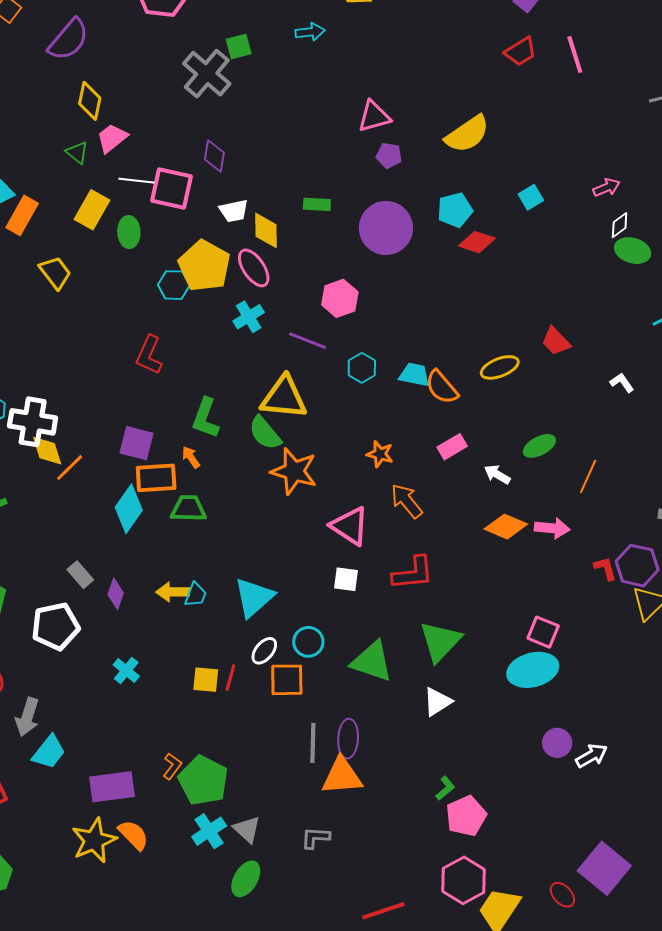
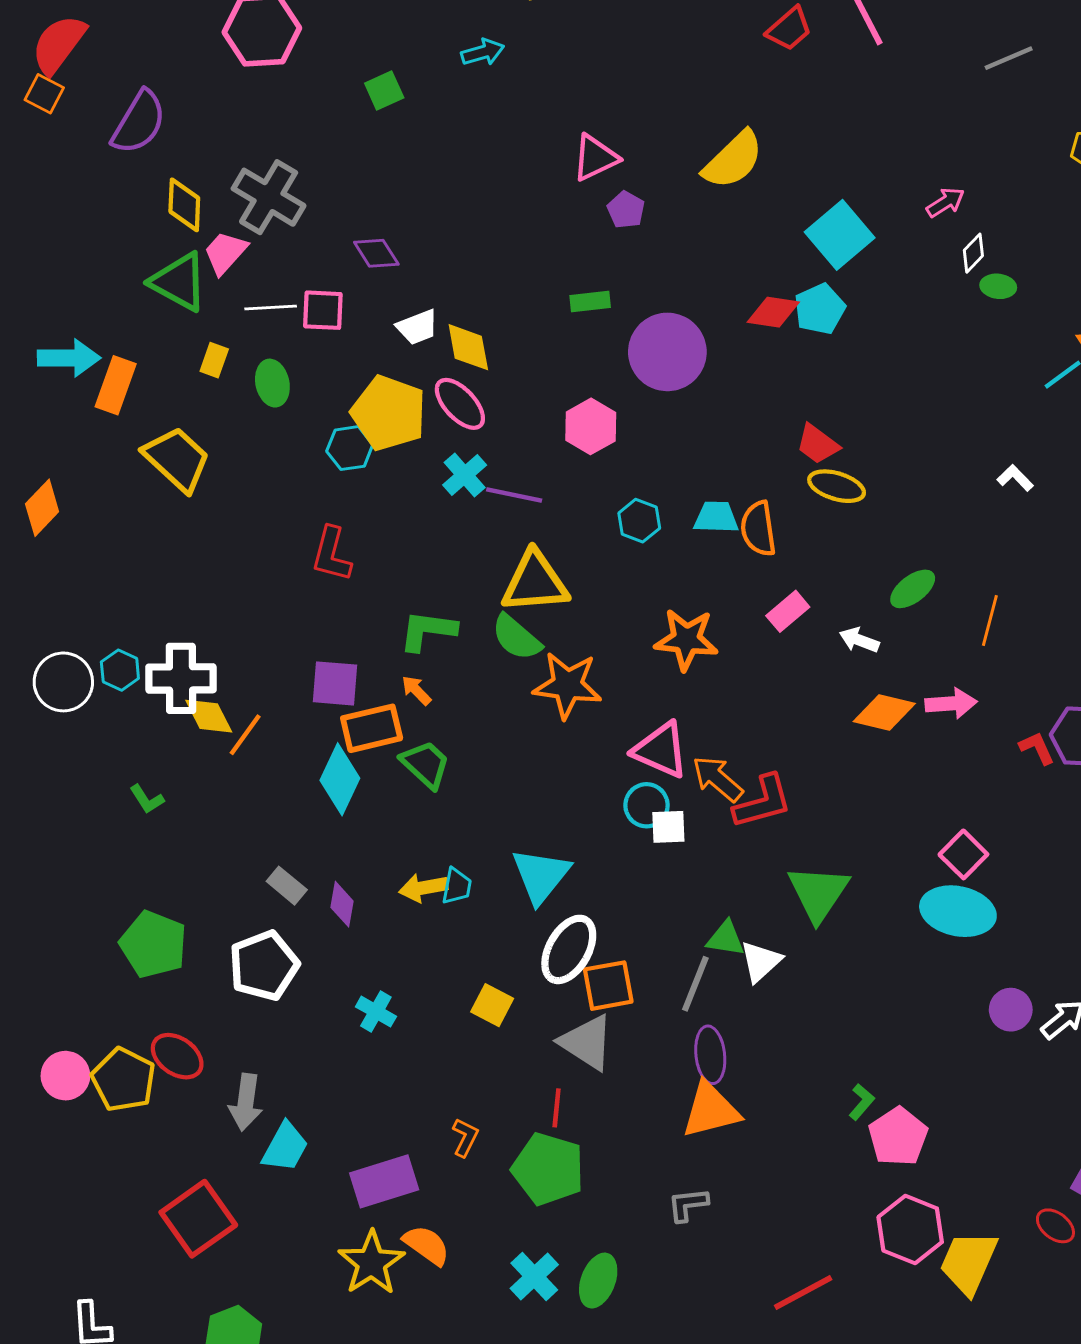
gray cross: (207, 74) -> (269, 197), moved
green triangle: (77, 153) -> (179, 282), size x1.8
purple pentagon: (389, 155) -> (626, 210), turned 30
purple diamond: (214, 156) -> (376, 253), turned -32
pink square: (172, 188) -> (323, 310), size x0.7
cyan square: (531, 197) -> (840, 235), size x1.8
green rectangle: (317, 204) -> (590, 302), moved
yellow rectangle: (92, 210) -> (214, 360), size x0.6
cyan pentagon: (455, 210) -> (820, 309), moved
purple circle: (386, 228) -> (667, 352), moved
green ellipse: (633, 251) -> (998, 286), size x0.7
yellow trapezoid: (55, 273) -> (177, 459), size x1.4
purple line: (308, 341) -> (514, 495), moved
red trapezoid: (556, 341) -> (817, 444), moved
yellow ellipse: (500, 367) -> (837, 486), turned 48
orange semicircle: (442, 387) -> (758, 529), turned 42
green L-shape: (206, 418) -> (428, 631), turned 87
orange star: (380, 454) -> (686, 639), size x1.6
orange arrow: (407, 501) -> (718, 779), moved
green trapezoid: (189, 508) -> (425, 764), turned 51
pink square: (543, 632) -> (963, 854), turned 32
cyan circle: (308, 642) -> (646, 805), moved
white ellipse: (264, 651) -> (569, 949), size x1.6
green triangle: (372, 662) -> (726, 939), size x0.6
cyan ellipse: (533, 670) -> (958, 911), turned 36
red line: (230, 678) -> (557, 1108), moved
yellow square: (206, 680) -> (492, 1005), turned 32
white triangle: (437, 702) -> (761, 962), moved
gray line: (313, 743) -> (695, 984), moved, turned 30
green pentagon: (203, 781) -> (548, 1169), moved
gray triangle: (247, 829) -> (587, 1042), moved, size x1.4
cyan cross: (209, 831) -> (534, 1277), moved

